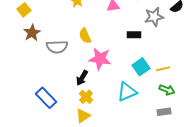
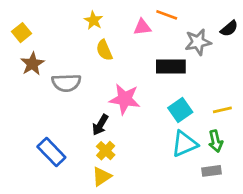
black rectangle: (134, 35) -> (171, 66), size x1.5
yellow semicircle: (85, 36) -> (104, 50), moved
yellow line: (163, 69) -> (222, 110), moved
green arrow: (167, 90) -> (216, 141), turned 56
cyan triangle: (127, 92) -> (184, 144), moved

